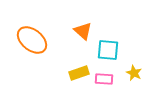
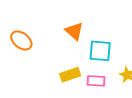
orange ellipse: (32, 40) -> (21, 40), size x0.7

